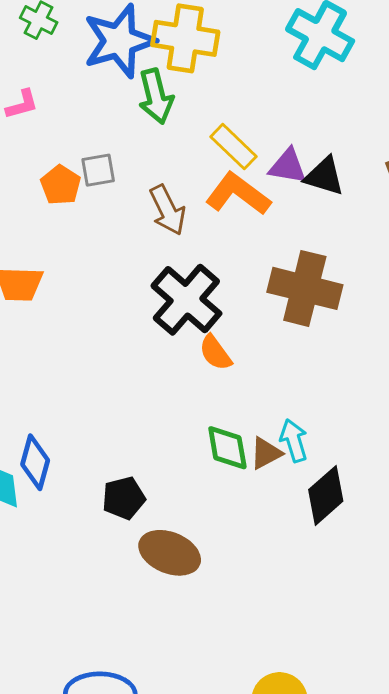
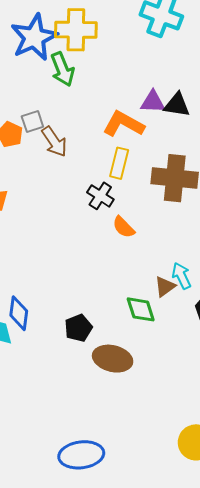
yellow rectangle: (233, 147) -> (119, 163), moved, turned 68
brown arrow: (168, 210) -> (54, 142), moved
black cross: (186, 300) -> (100, 196), size x0.6
green diamond: (227, 448) -> (141, 309), moved

